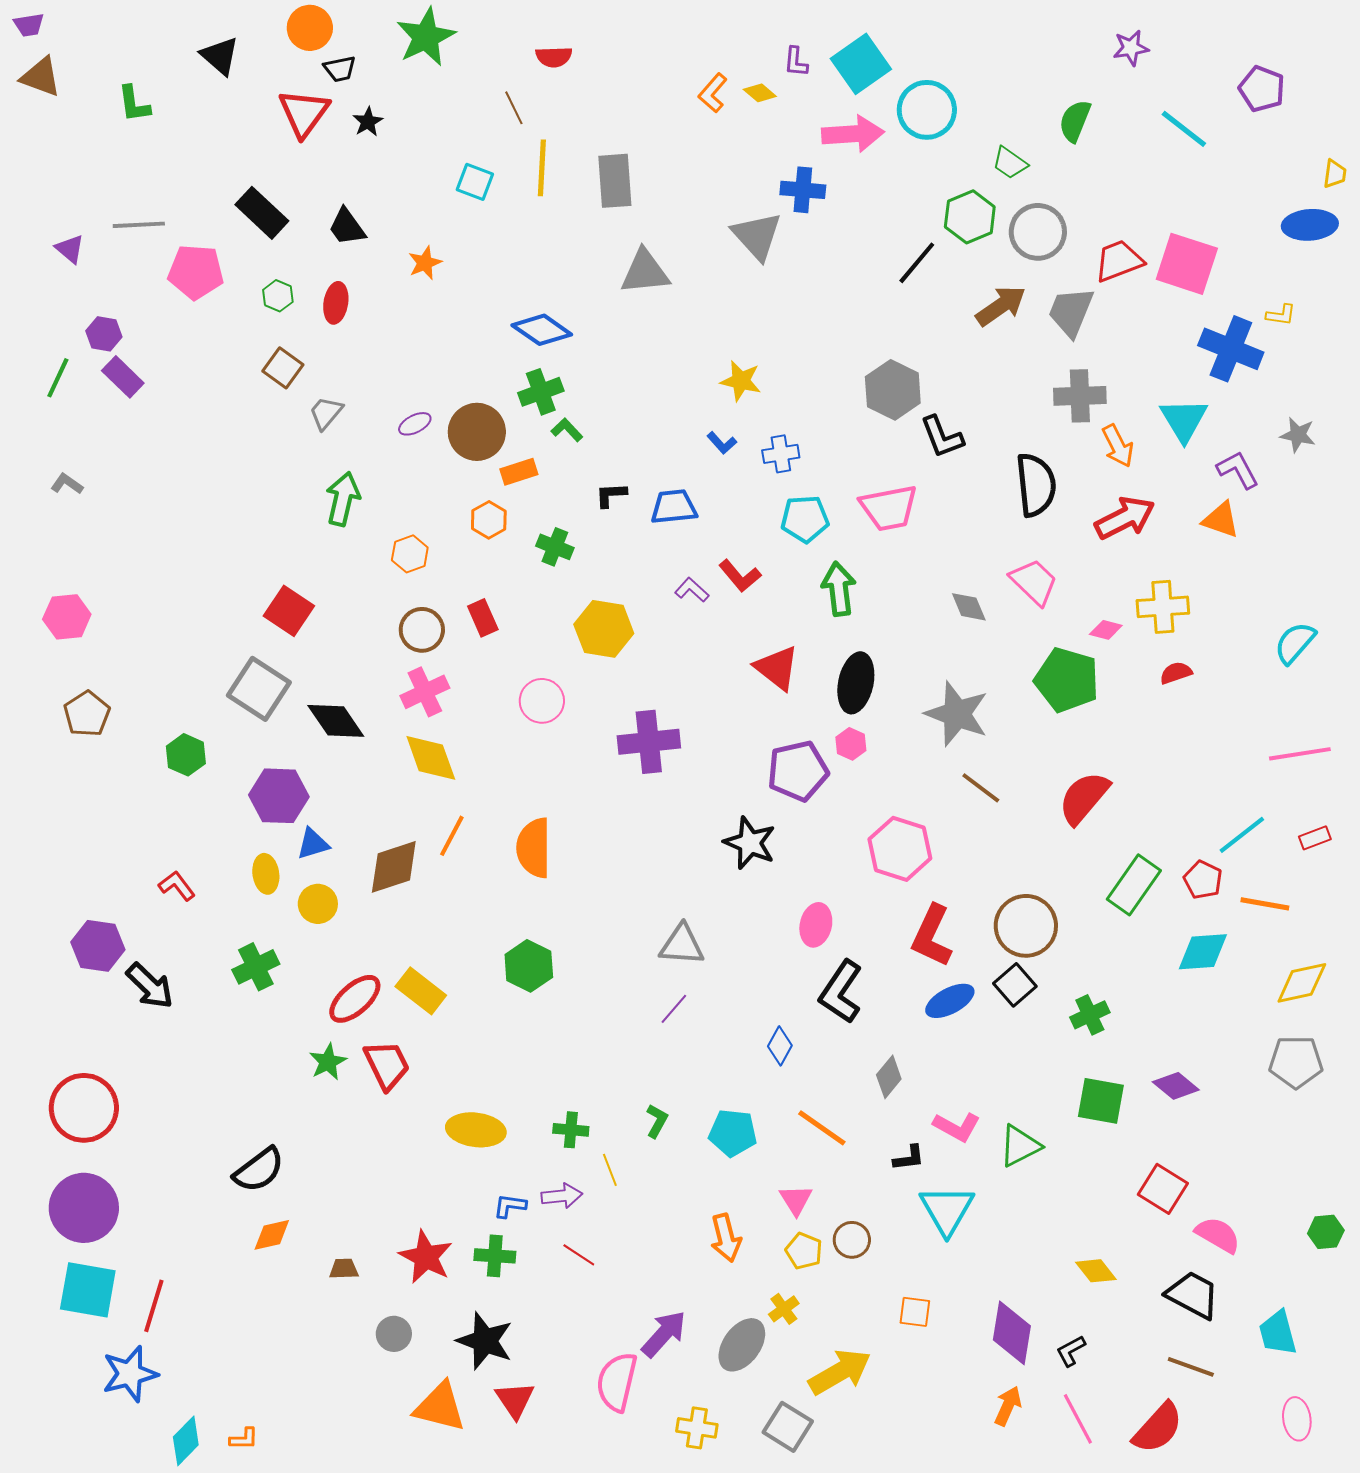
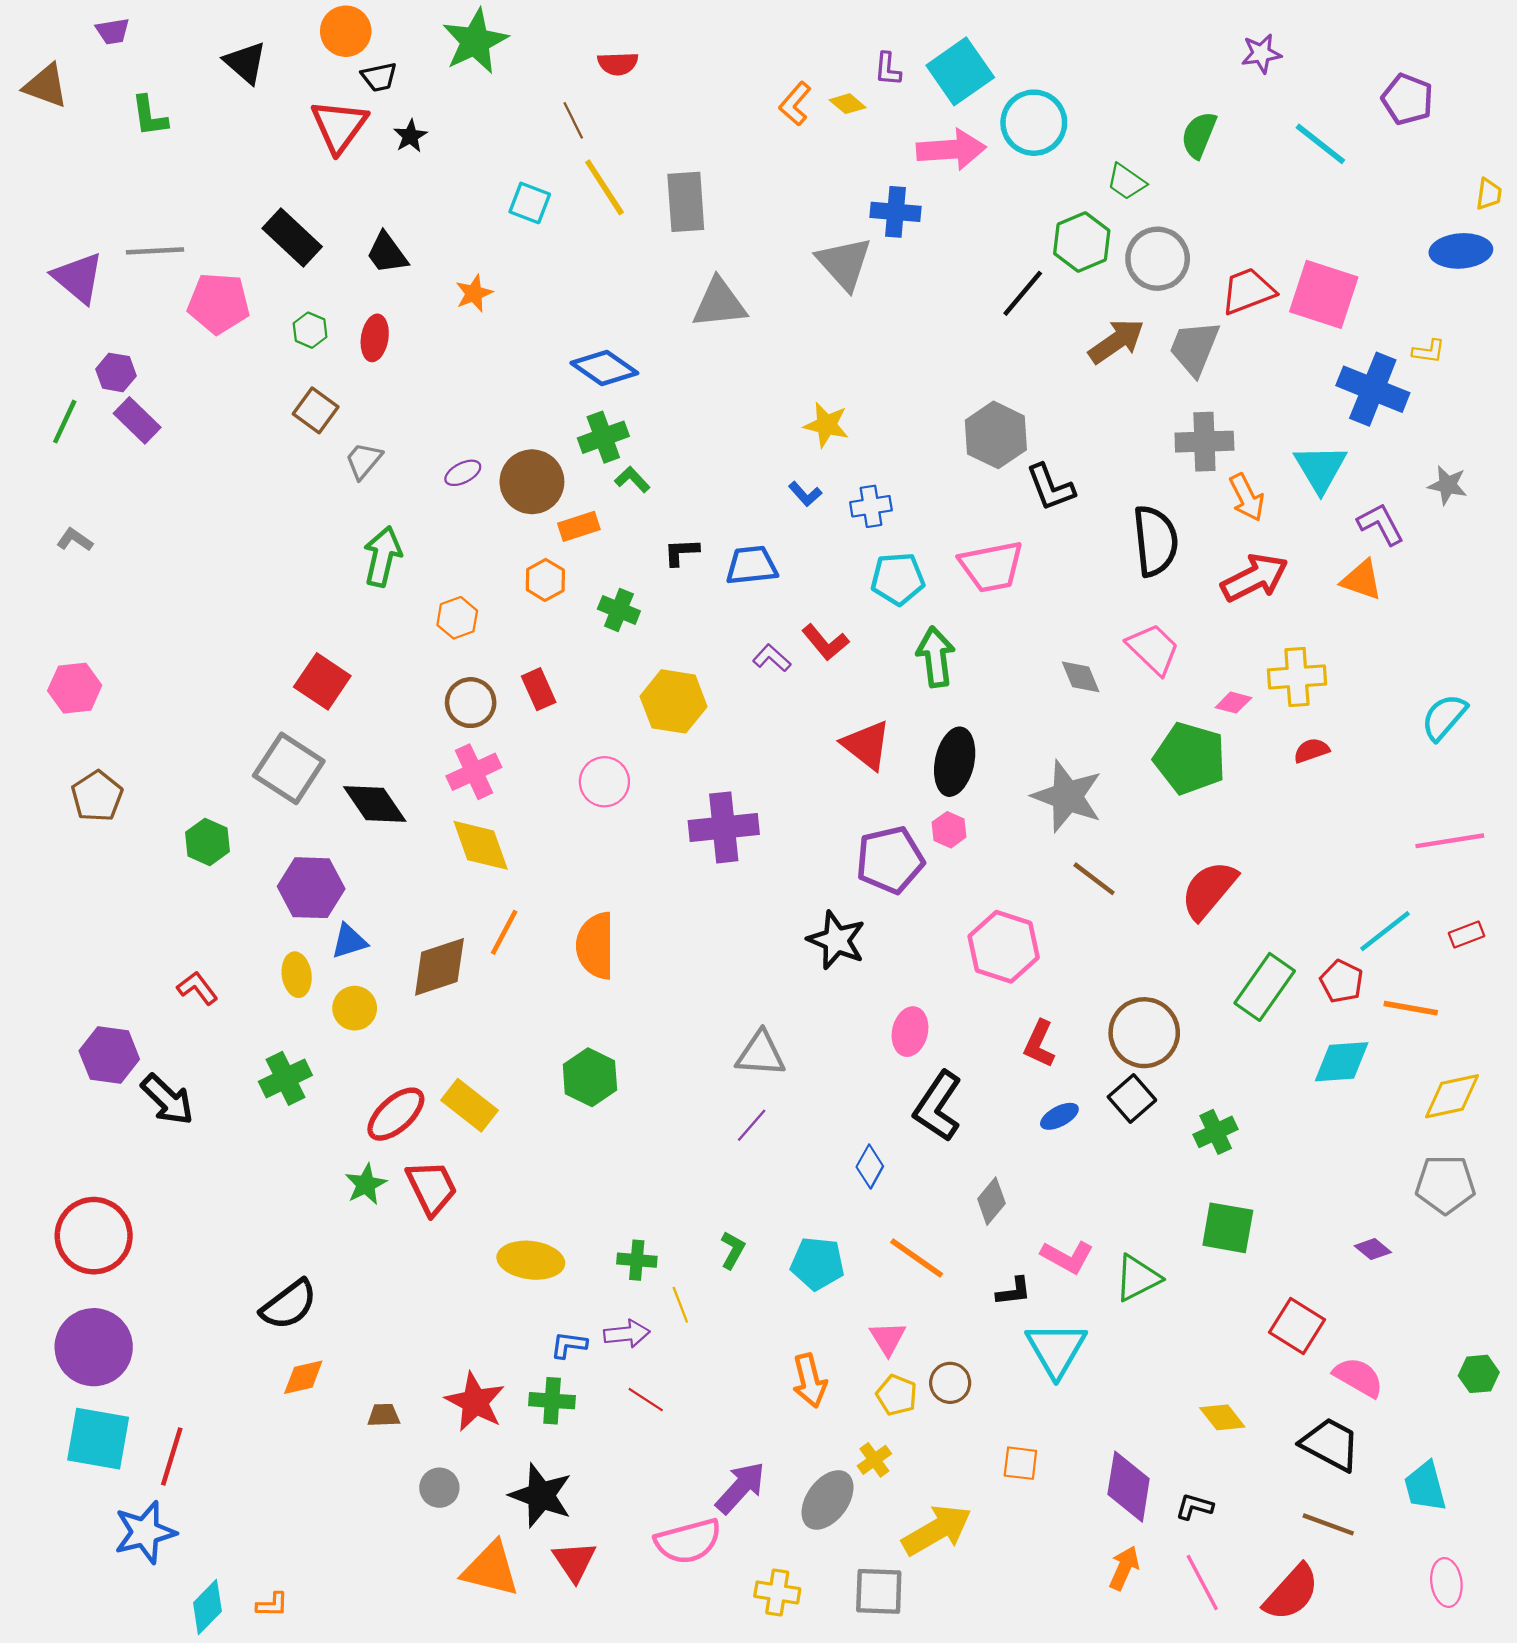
purple trapezoid: (29, 25) -> (113, 31), moved
yellow line: (542, 168) -> (604, 187), turned -36
purple triangle: (70, 249) -> (78, 278), size x1.6
red L-shape: (932, 936) -> (1039, 1044), size x0.7
blue ellipse: (950, 1001) -> (1059, 1116), size x0.7
purple diamond: (1176, 1086) -> (1373, 1249), moved, size x0.7
black L-shape: (1071, 1351) -> (1194, 1507), turned 44
pink semicircle: (617, 1382) -> (688, 1541), turned -118
gray square: (788, 1427) -> (879, 1591), turned -30

